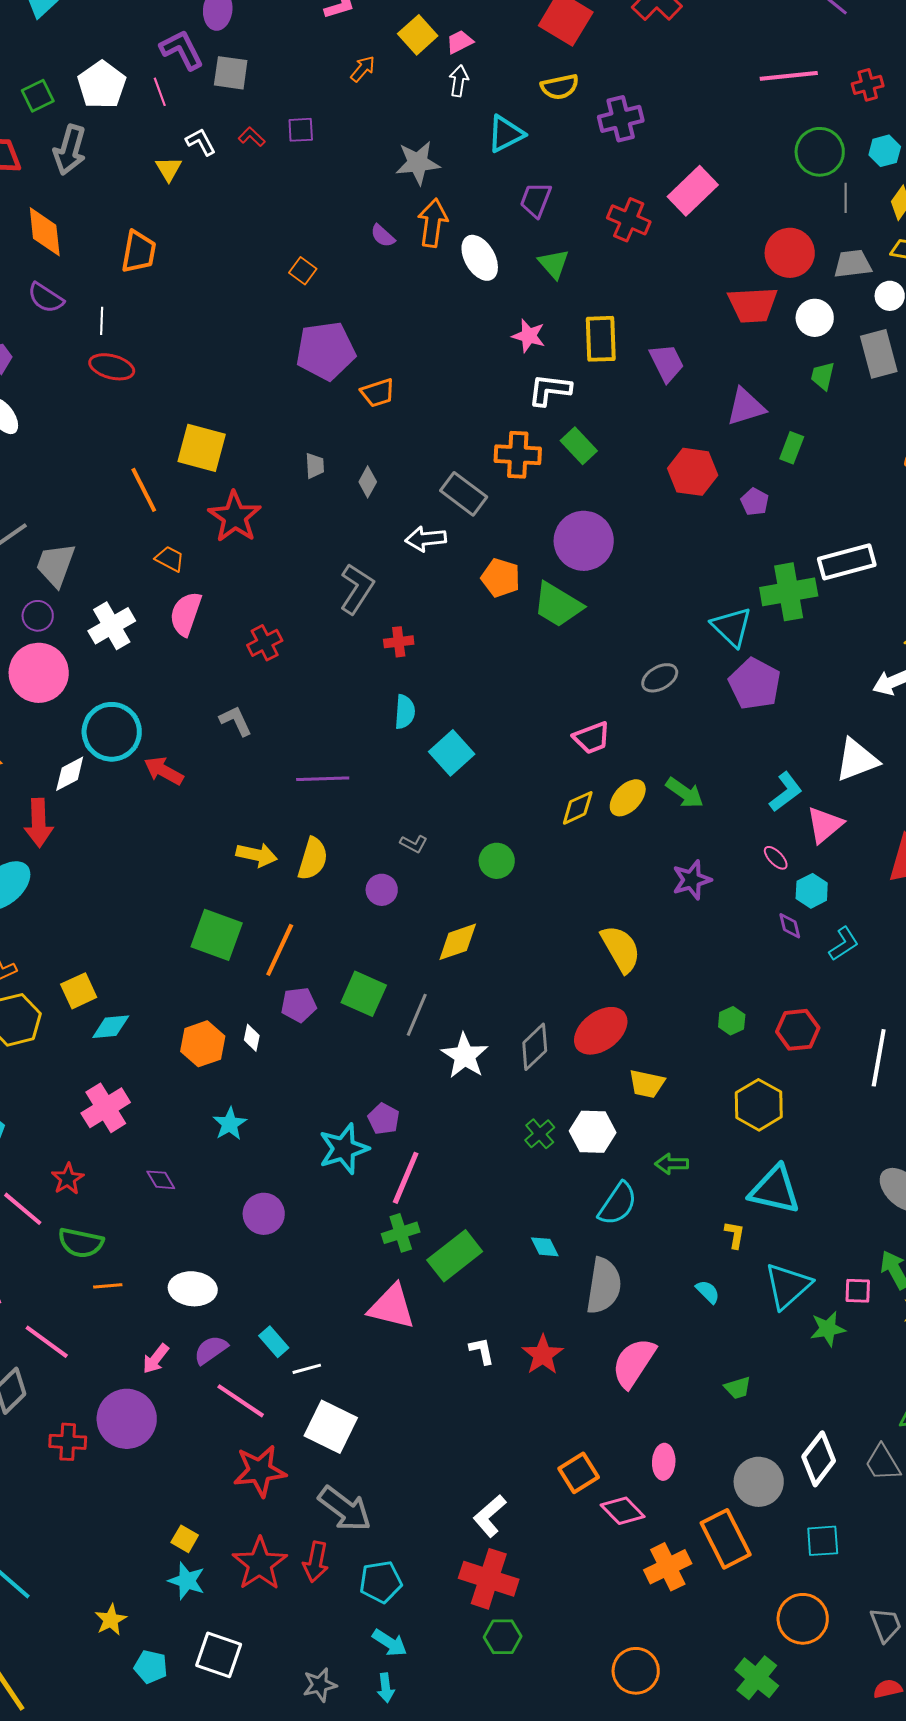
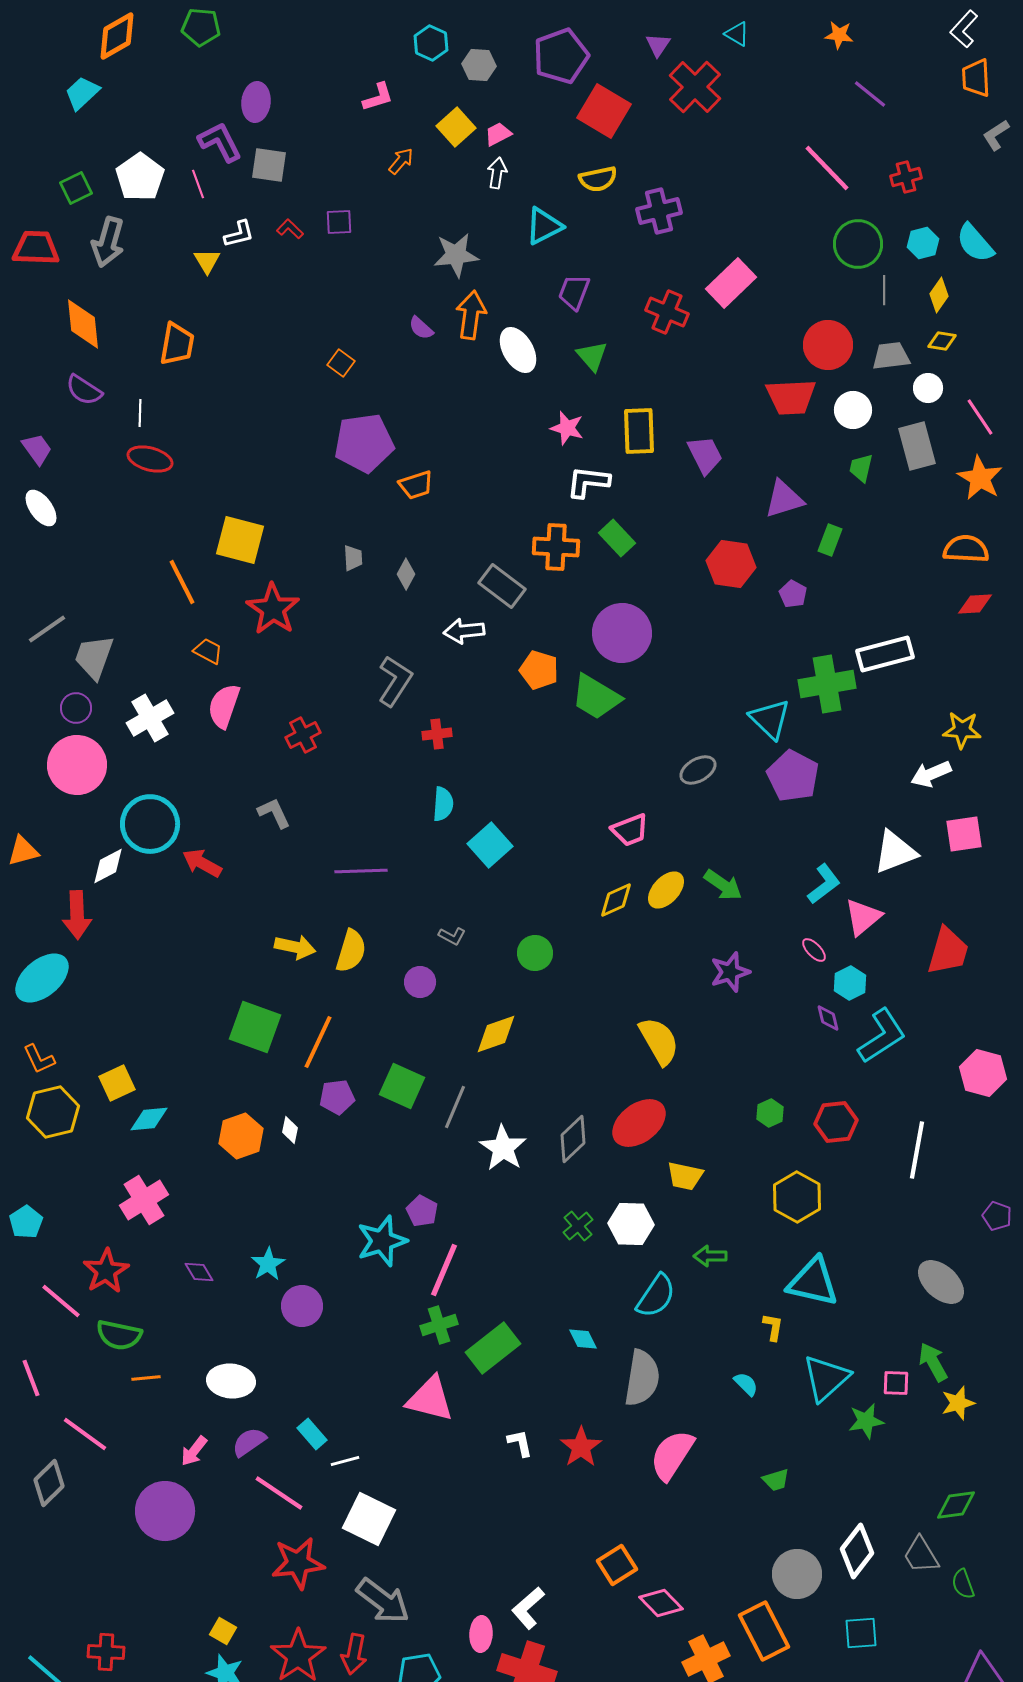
pink line: (789, 76) -> (827, 168), turned 52
white L-shape: (201, 142) -> (239, 234), turned 104
cyan L-shape: (844, 944) -> (882, 1036), size x1.6
cyan star: (230, 1124) -> (268, 1264), moved
red star: (68, 1179) -> (106, 1271), size x1.4
red cross: (68, 1442) -> (106, 1652), moved
pink ellipse: (664, 1462) -> (481, 1634), moved

